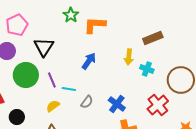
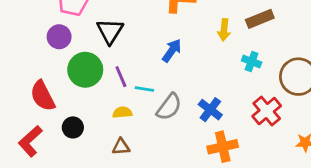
yellow arrow: (129, 57) -> (224, 30), moved
gray semicircle: (87, 102) -> (169, 107), size x1.5
yellow semicircle: (53, 106) -> (122, 112), turned 32

